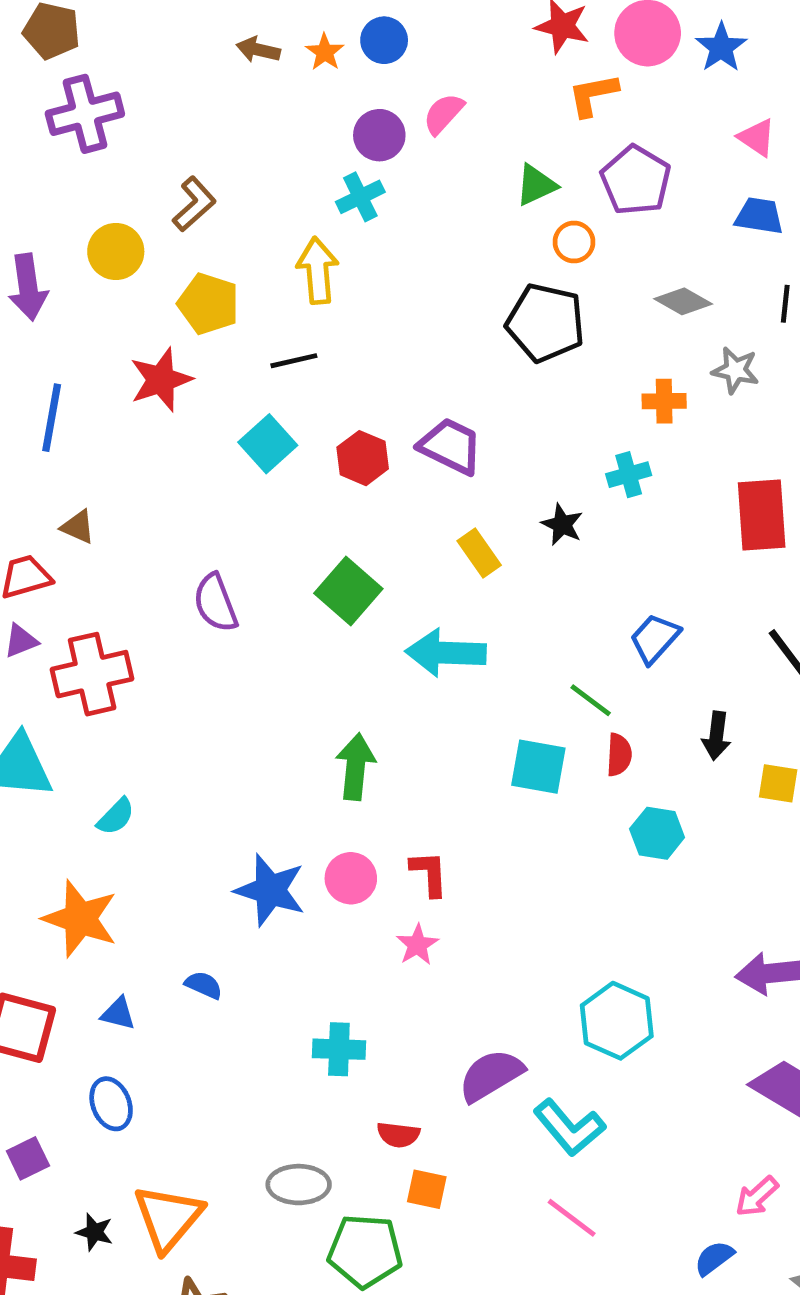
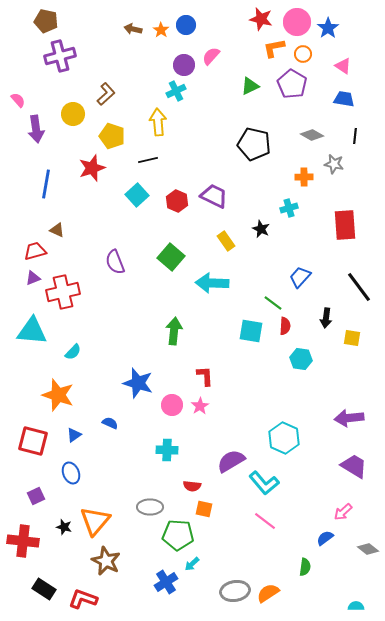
orange circle: (574, 242) -> (303, 54), moved
pink circle: (351, 878) -> (172, 405), moved
blue triangle: (118, 1014) -> (74, 435), turned -49

